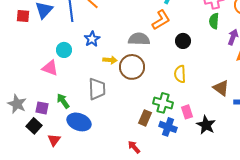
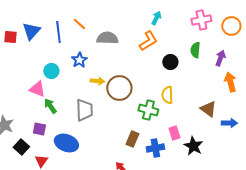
green semicircle: (214, 21) -> (195, 50), moved
gray semicircle: (139, 39) -> (107, 38), moved
green arrow: (63, 101) -> (50, 106), moved
green cross: (163, 103) -> (148, 110), moved
purple square: (42, 108) -> (39, 129), moved
blue cross: (168, 127) -> (155, 148), turned -30

